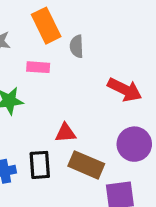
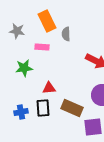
red triangle: (65, 133) -> (49, 88), moved

